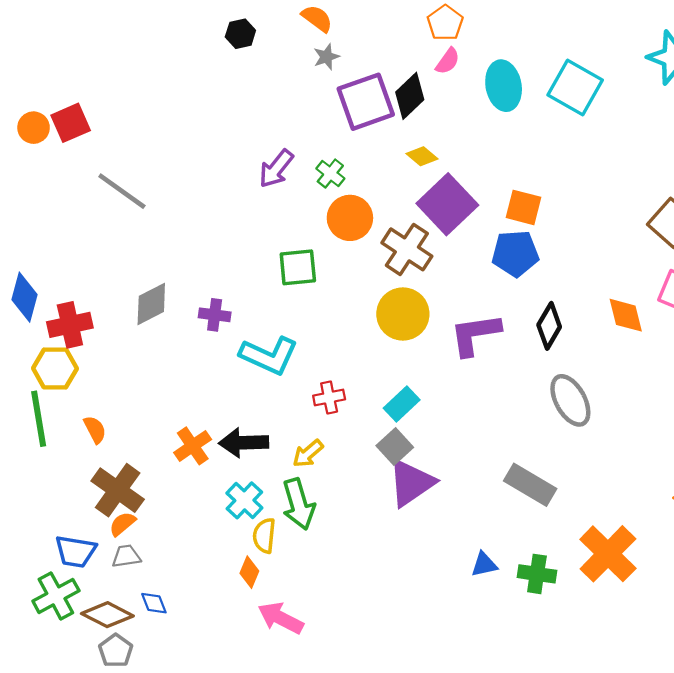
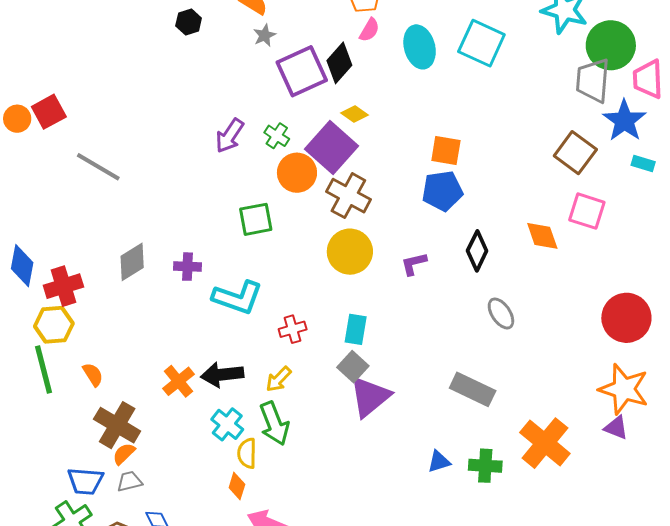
purple square: (447, 204) -> (332, 148), moved
purple L-shape: (475, 334) -> (414, 264), size x0.6
gray ellipse: (570, 400) -> (501, 313), size x0.7
cyan rectangle: (402, 404) -> (356, 329), turned -32

